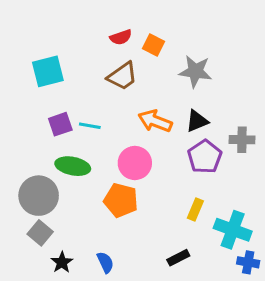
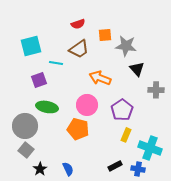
orange square: (153, 45) -> (105, 35), moved, turned -32
black triangle: (197, 121) -> (137, 69), moved, turned -49
cyan line: (90, 126) -> (56, 63), moved
purple pentagon: (205, 157) -> (122, 110), moved
blue cross: (248, 262) -> (138, 169), moved

